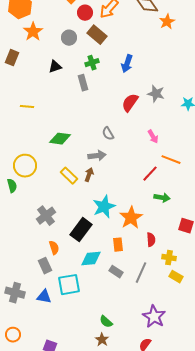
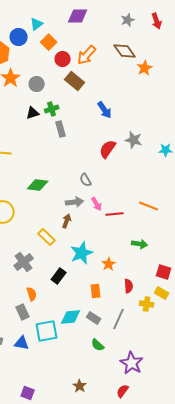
gray circle: (69, 38) -> (37, 84), moved
green cross: (92, 63) -> (52, 109), moved
blue arrow: (127, 64) -> (105, 110), turned -54
pink arrow: (153, 137) -> (97, 204), moved
red line: (150, 174) -> (115, 214), moved, turned 42
yellow rectangle: (69, 176) -> (47, 237), moved
orange star: (131, 218) -> (109, 264), size x0.6
black rectangle: (81, 230) -> (59, 276), size x0.7
cyan diamond: (91, 259) -> (71, 317), moved
yellow rectangle: (176, 277) -> (162, 293), moved
green semicircle: (106, 322) -> (98, 345), moved

